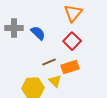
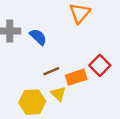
red square: (72, 41) -> (100, 65), moved

